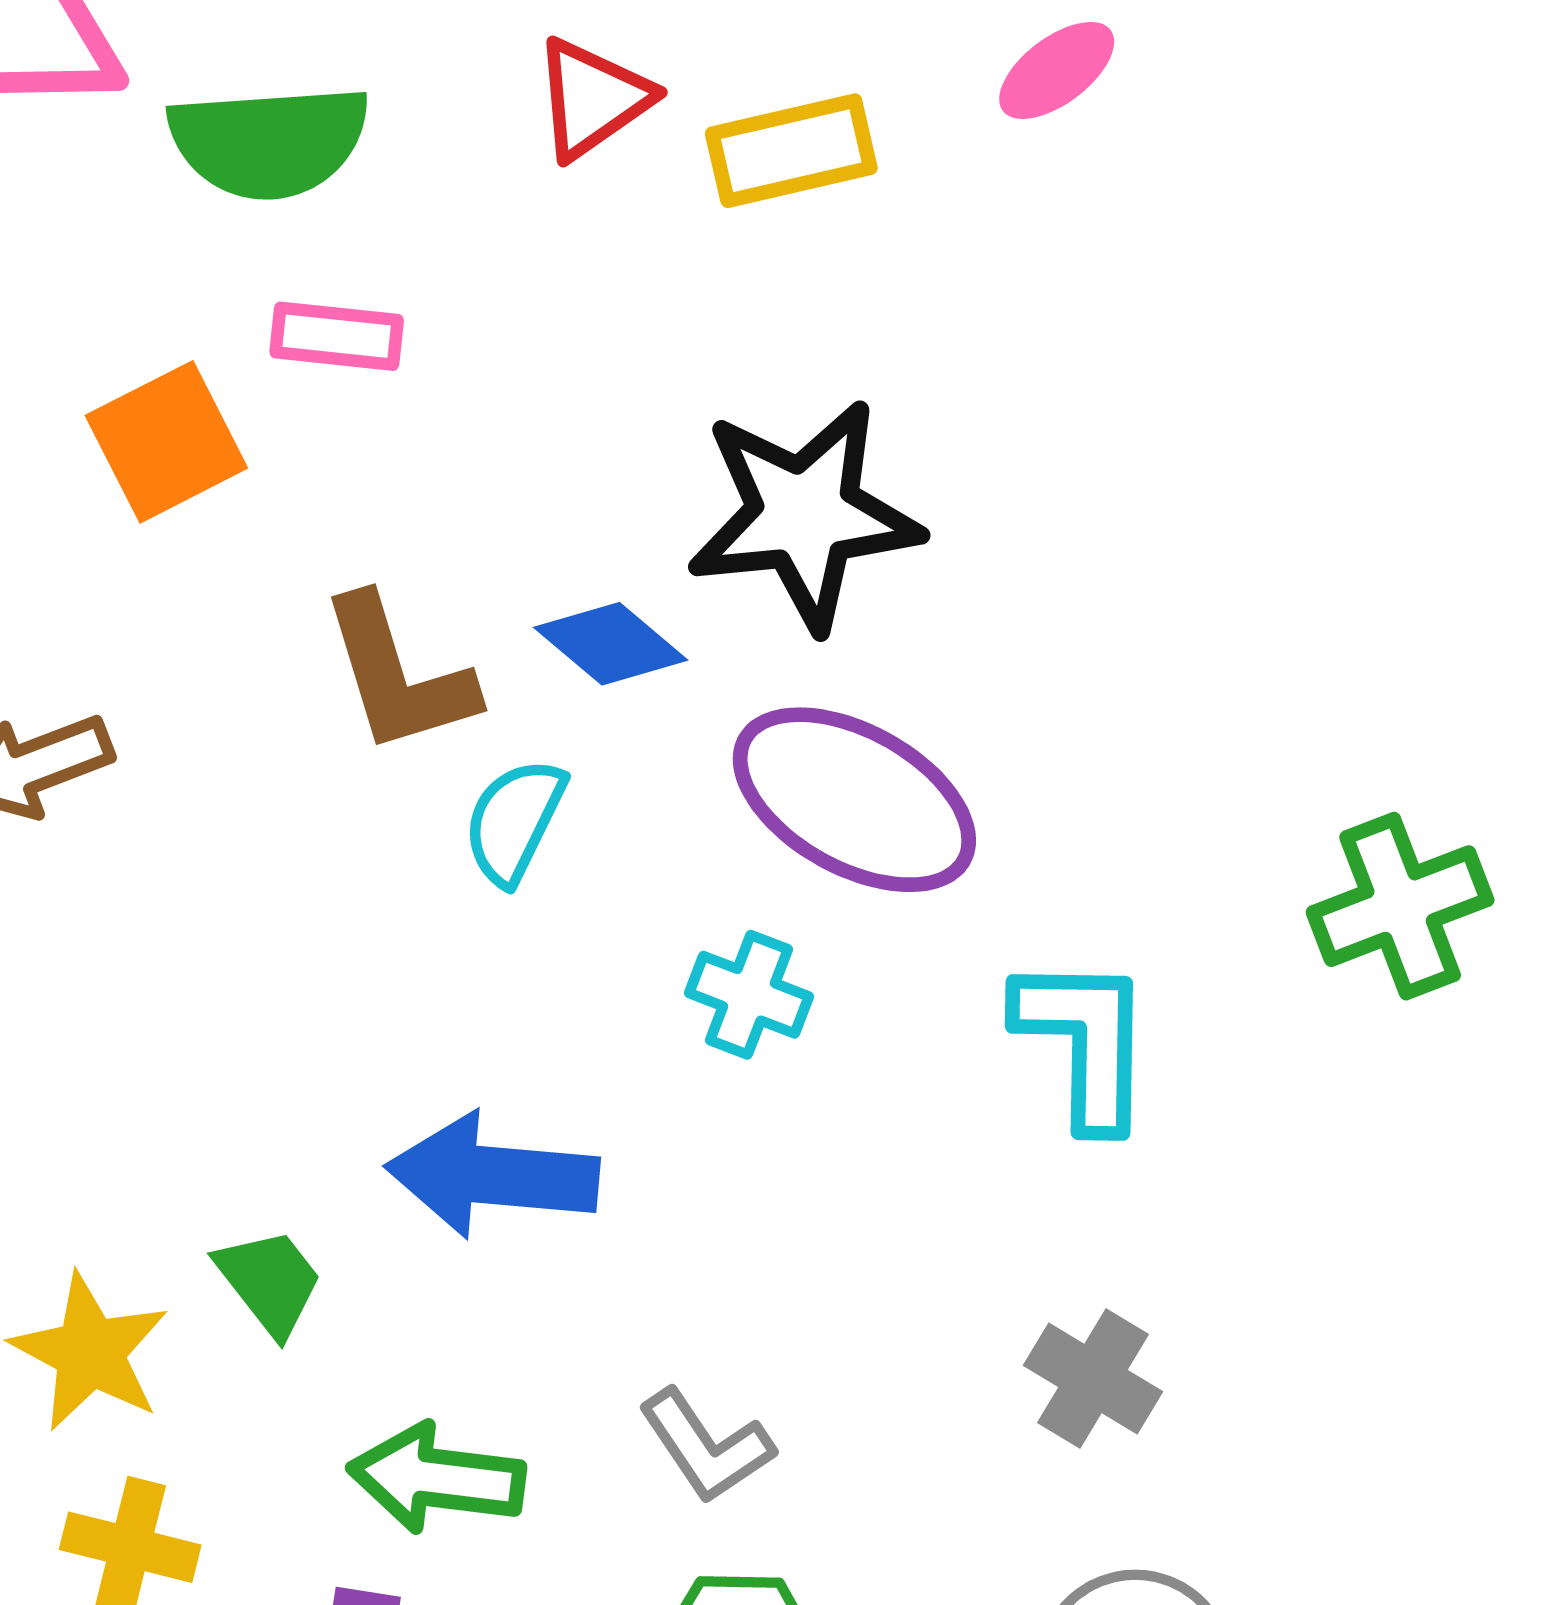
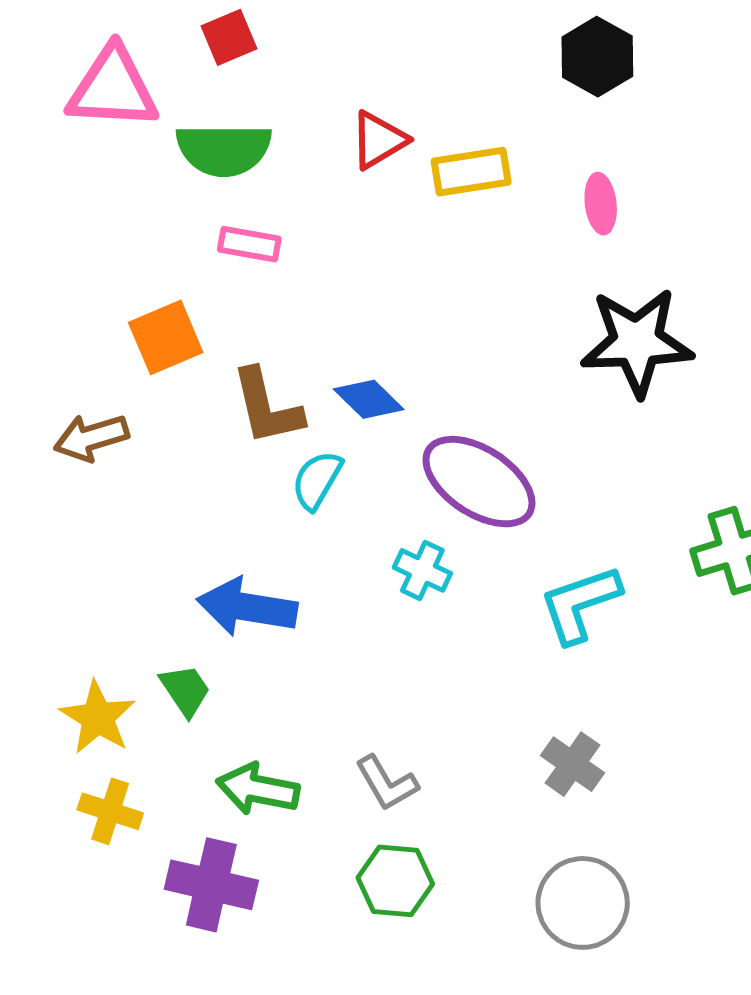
pink ellipse: (1057, 70) -> (601, 204), moved, turned -64
orange square: (166, 442) -> (166, 337), moved
black star: (804, 515) -> (637, 342), moved
cyan L-shape: (1085, 1041) -> (580, 604), turned -114
blue arrow: (492, 1176) -> (247, 607), moved

